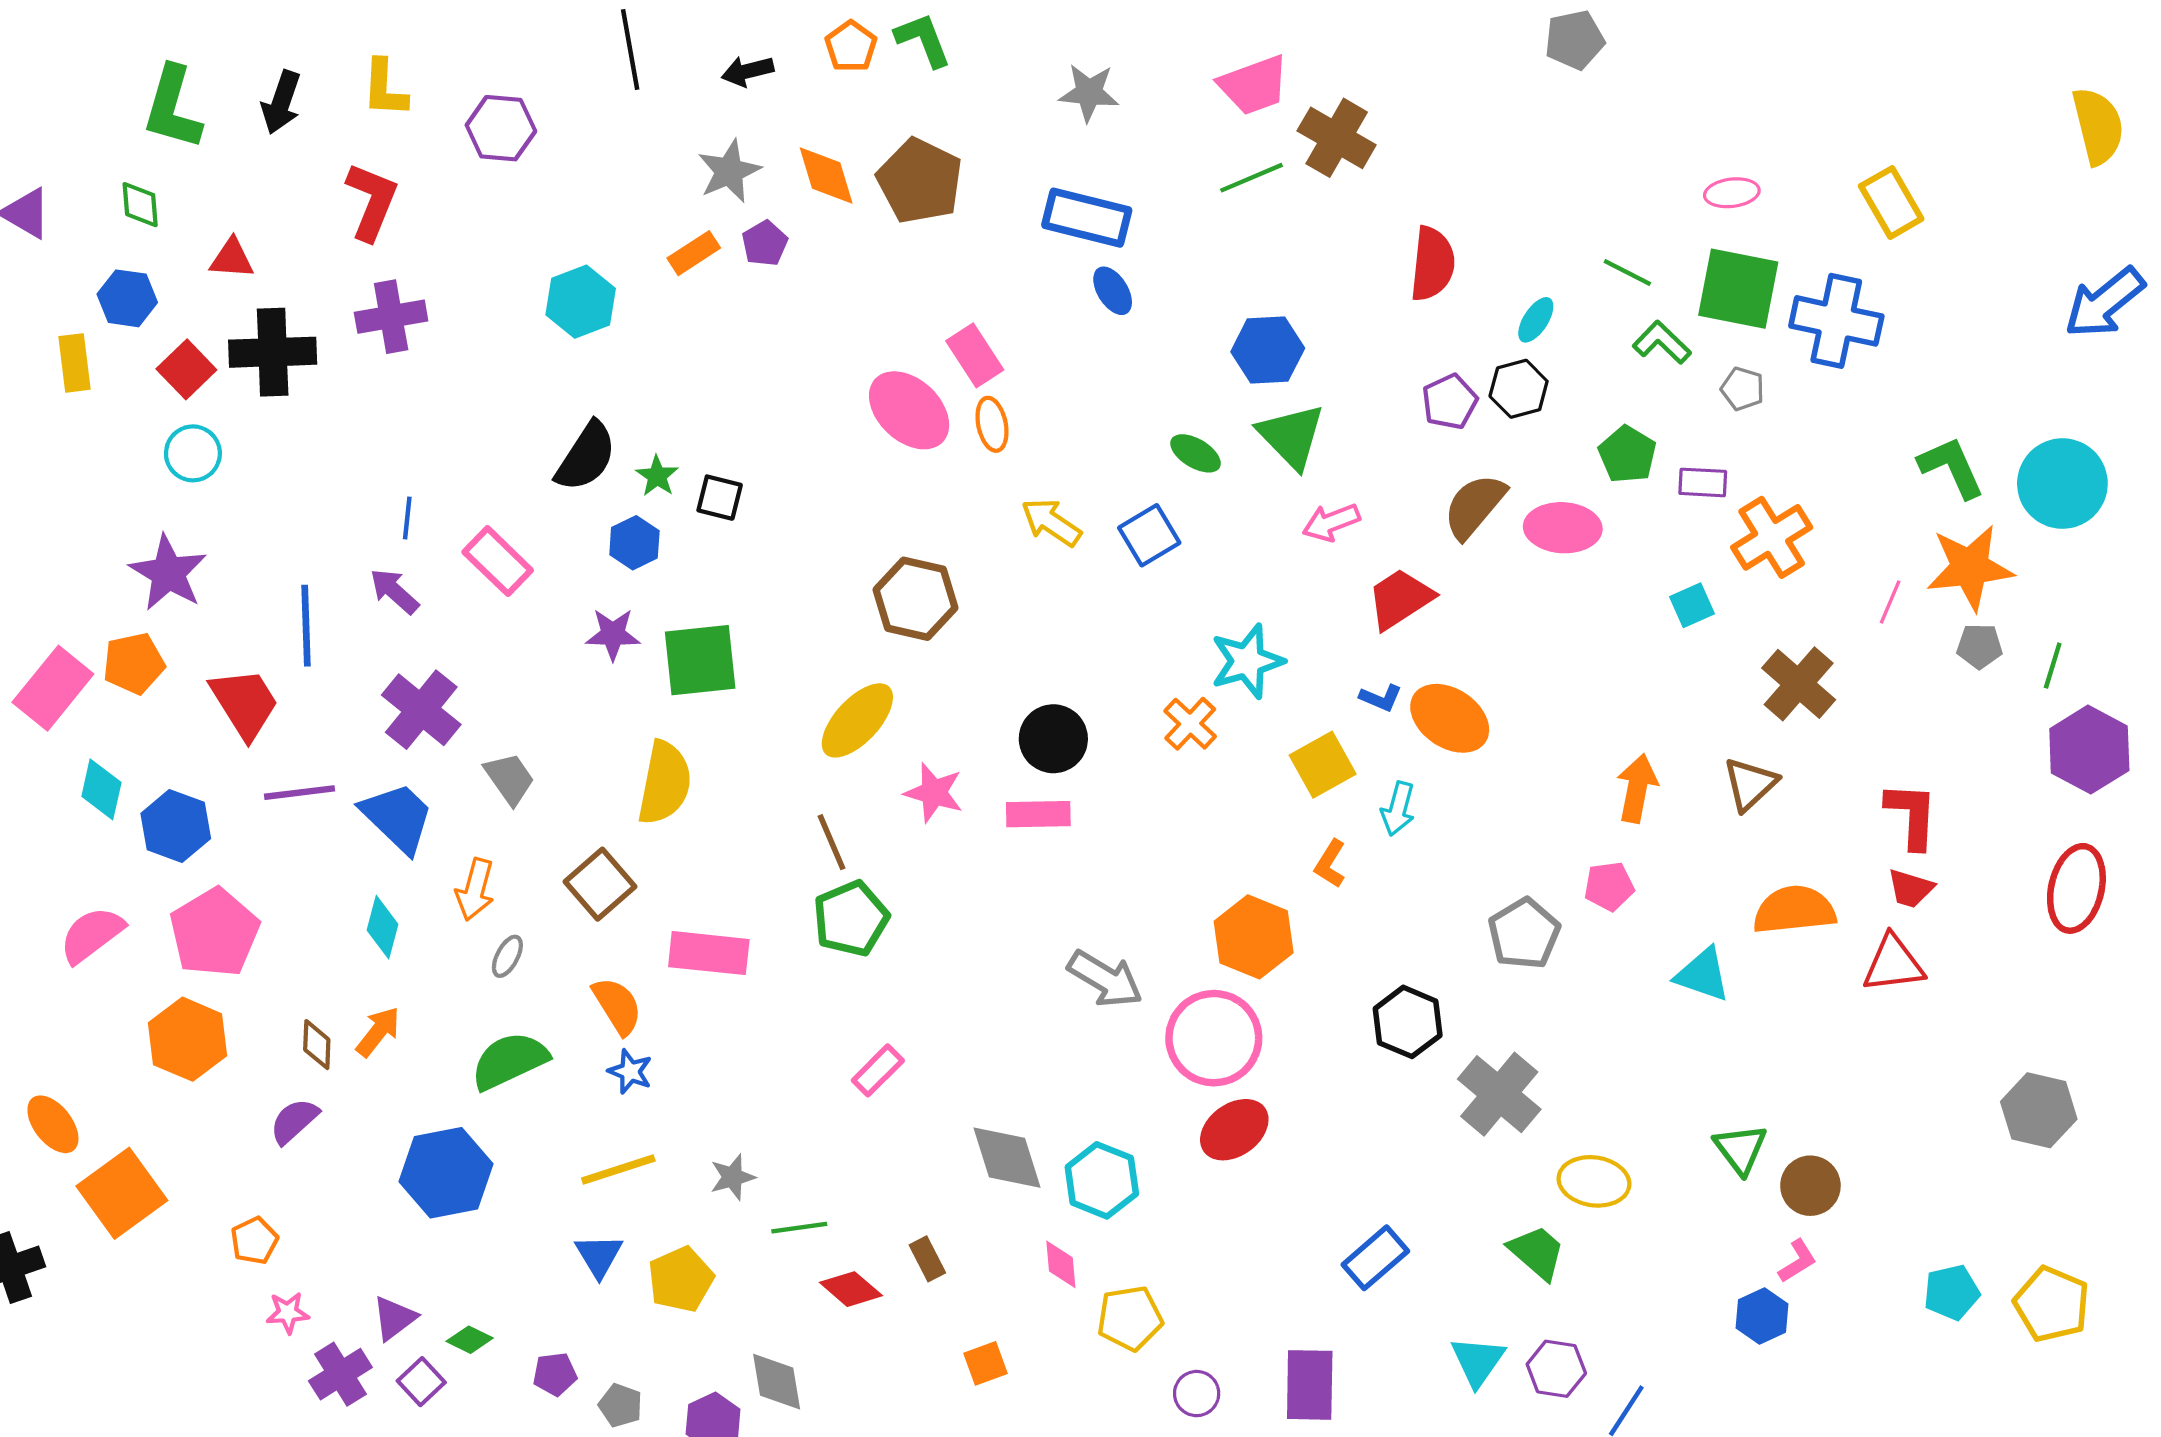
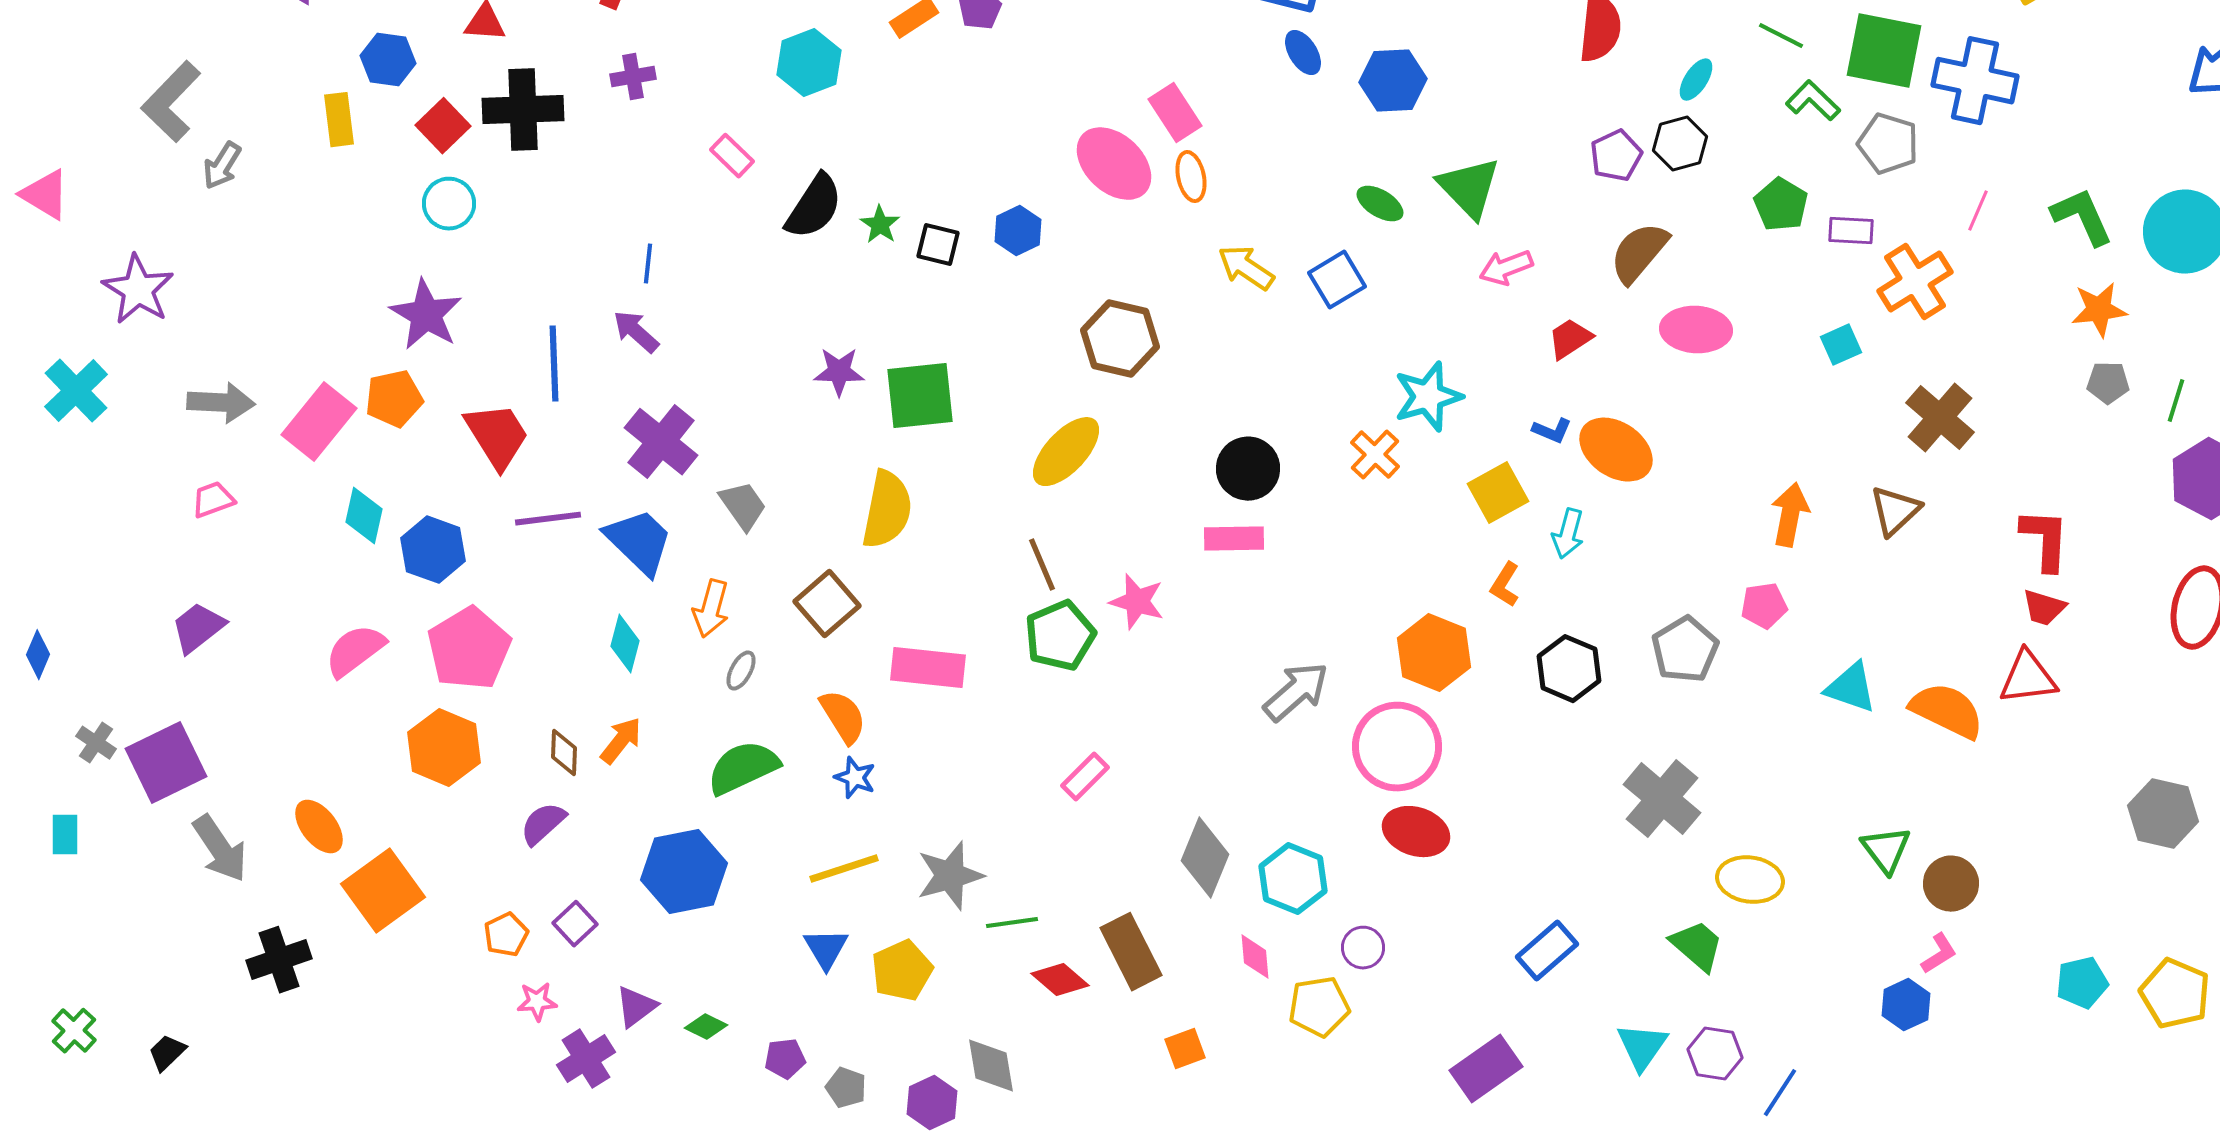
purple cross: (391, 317) -> (633, 77), size x0.7
blue hexagon: (1268, 350) -> (1393, 81), moved
gray pentagon: (1743, 389) -> (1888, 144), size x1.5
pink ellipse: (1563, 528) -> (1696, 330), moved
blue hexagon: (634, 543) -> (1018, 231), moved
pink rectangle: (498, 561) -> (732, 156), moved, size x0.7
orange star: (1970, 568) -> (2099, 310), size x0.7
red trapezoid: (1400, 599) -> (1570, 339), size x0.7
pink line: (1890, 602) -> (1978, 211), moved
pink star: (934, 793) -> (1137, 602), moved
orange semicircle: (1794, 910) -> (1947, 711), moved, turned 32
gray arrow: (1105, 979) -> (1296, 692), turned -72
black hexagon: (1408, 1022) -> (1569, 669), moved
red ellipse: (1234, 1130) -> (1416, 832), turned 54
gray diamond: (1007, 1158) -> (1205, 858), turned 40
gray star: (732, 1177) -> (950, 876), size x1.6
brown rectangle: (927, 1259) -> (1131, 952), size x1.8
purple square: (421, 1382) -> (575, 924), moved
purple rectangle: (1310, 1385) -> (1486, 1069), turned 54
purple circle: (1197, 1394) -> (1363, 948), moved

